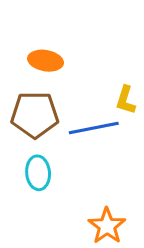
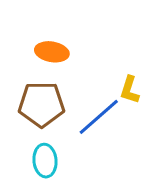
blue line: (94, 128) -> (99, 117), turned -30

